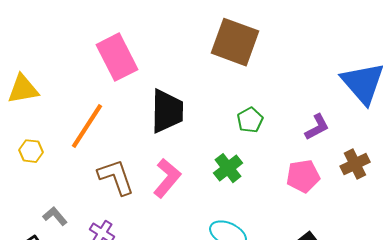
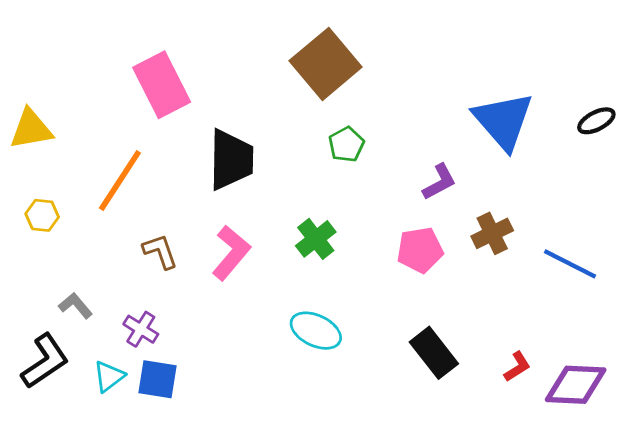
brown square: (235, 42) -> (326, 64), turned 30
green pentagon: (250, 120) -> (346, 144), moved
brown L-shape: (116, 177) -> (160, 251), size x0.7

